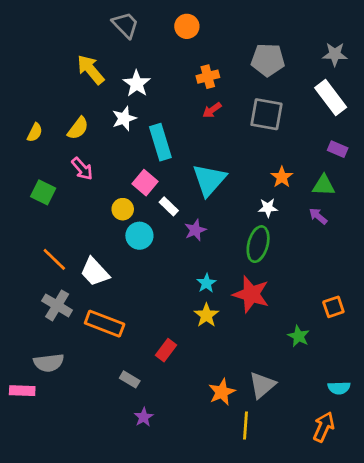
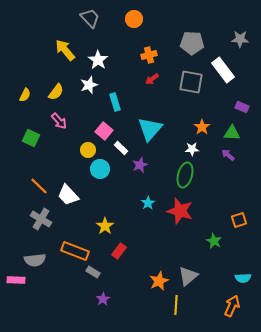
white rectangle: (331, 98) -> (223, 70), moved
cyan rectangle: (160, 142) -> (115, 102), size x0.7
yellow star: (206, 315) -> (105, 226), moved
orange rectangle: (105, 324) -> (75, 251), moved

